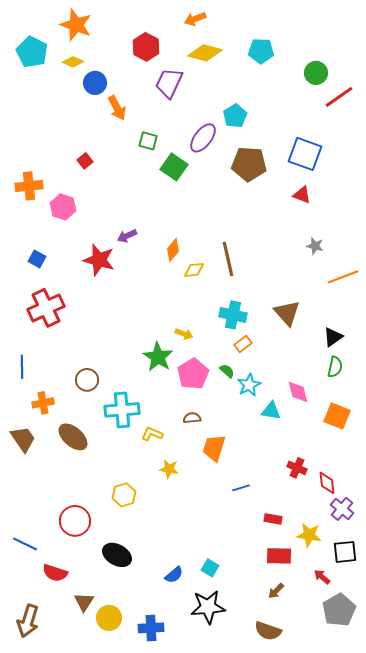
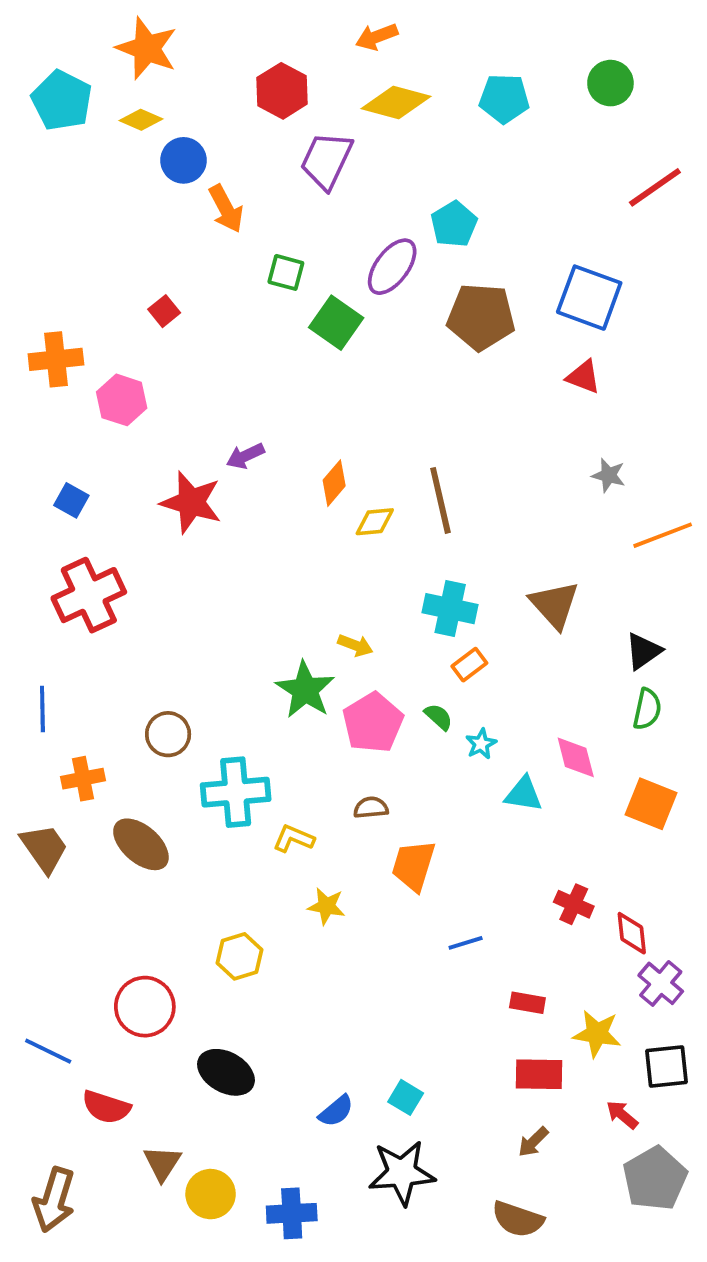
green circle: (316, 73) -> (610, 83), moved
cyan star: (249, 385) -> (481, 744), size x0.7

